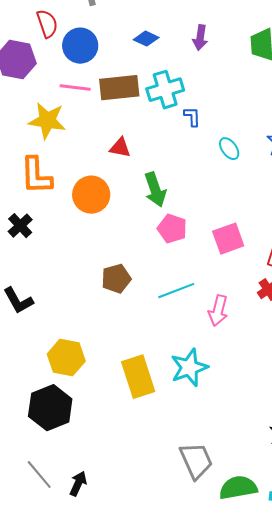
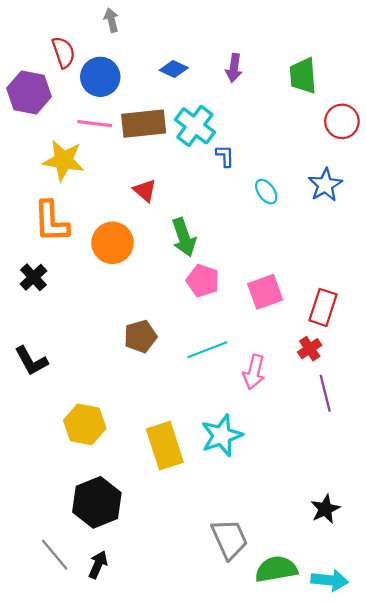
cyan cross: (165, 90) -> (195, 126), turned -36
red triangle: (120, 148) -> (145, 190), turned 30
black hexagon: (50, 408) -> (97, 502), moved

